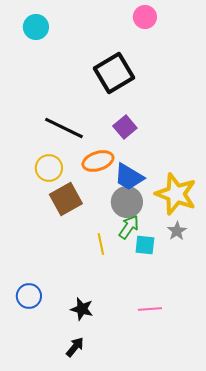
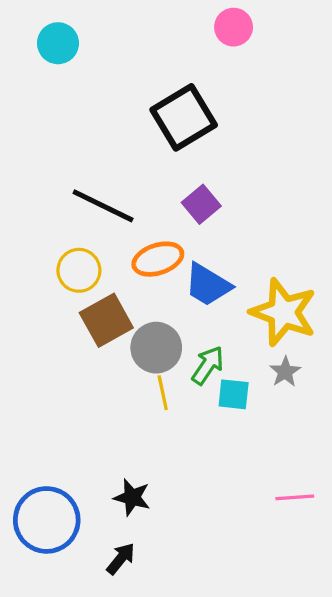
gray circle: (127, 202) -> (156, 348), moved
blue circle: (29, 296) -> (47, 520), moved, size x1.6
pink line: (150, 309) -> (295, 497), moved

